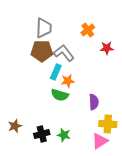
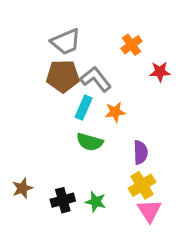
gray trapezoid: (44, 28) -> (66, 42), turned 65
orange star: (68, 81) -> (115, 112), moved
yellow cross: (108, 124) -> (142, 185), moved, turned -36
pink triangle: (100, 141) -> (149, 211), turned -30

